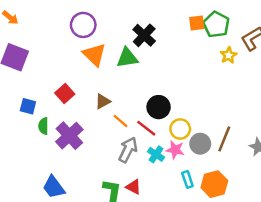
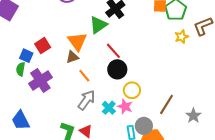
orange triangle: (94, 55) -> (77, 42), moved
green triangle: (127, 58) -> (98, 25), turned -36
blue square: (28, 106) -> (26, 56), moved
red line: (146, 128) -> (113, 51), moved
gray circle: (200, 144) -> (144, 126), moved

